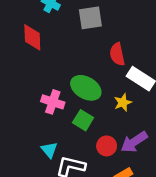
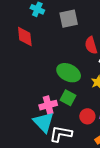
pink cross: (53, 102) -> (48, 105), moved, turned -30
cyan triangle: (49, 150) -> (44, 122), size x1.6

